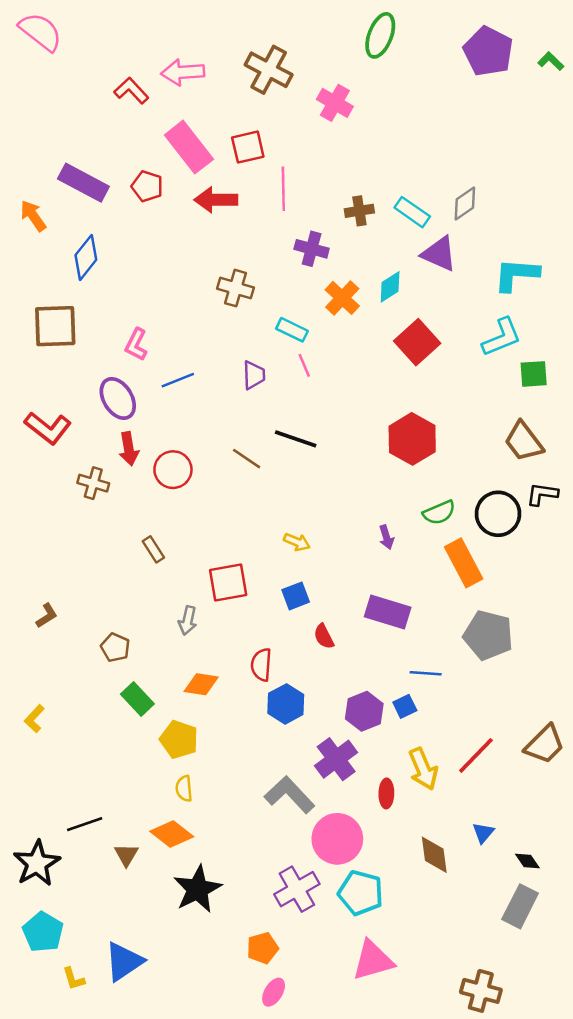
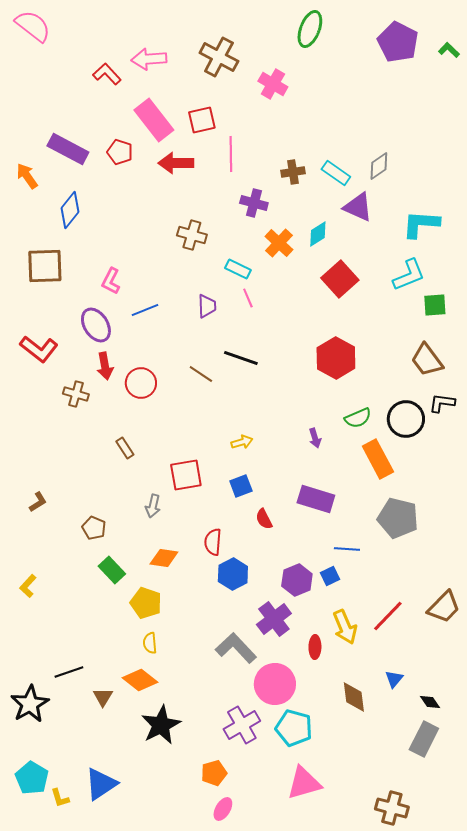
yellow arrow: (297, 542) -> (242, 442), turned -40
cyan pentagon: (43, 932) -> (32, 778), moved

